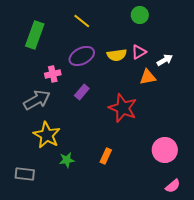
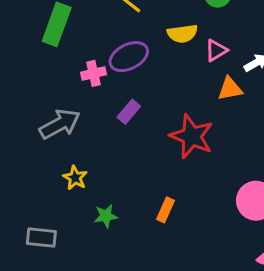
yellow semicircle: (117, 55) -> (182, 34), moved
pink cross: (53, 74) -> (94, 73), moved
yellow star: (47, 135) -> (75, 178), size x0.6

